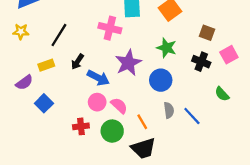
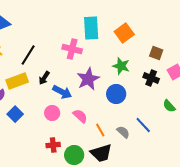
yellow rectangle: (46, 65) -> (17, 81), size x1.5
pink circle: (97, 102) -> (52, 113), moved
gray semicircle: (169, 110) -> (123, 132), moved, turned -40
red cross: (81, 126) -> (53, 145), moved
green circle: (112, 131) -> (74, 155), moved

